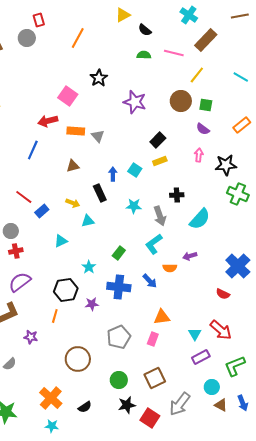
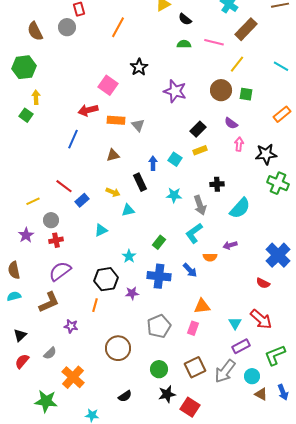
purple semicircle: (203, 129) -> (231, 123), moved
orange cross: (51, 398) -> (73, 377), moved
gray arrow: (180, 404) -> (225, 371), moved

